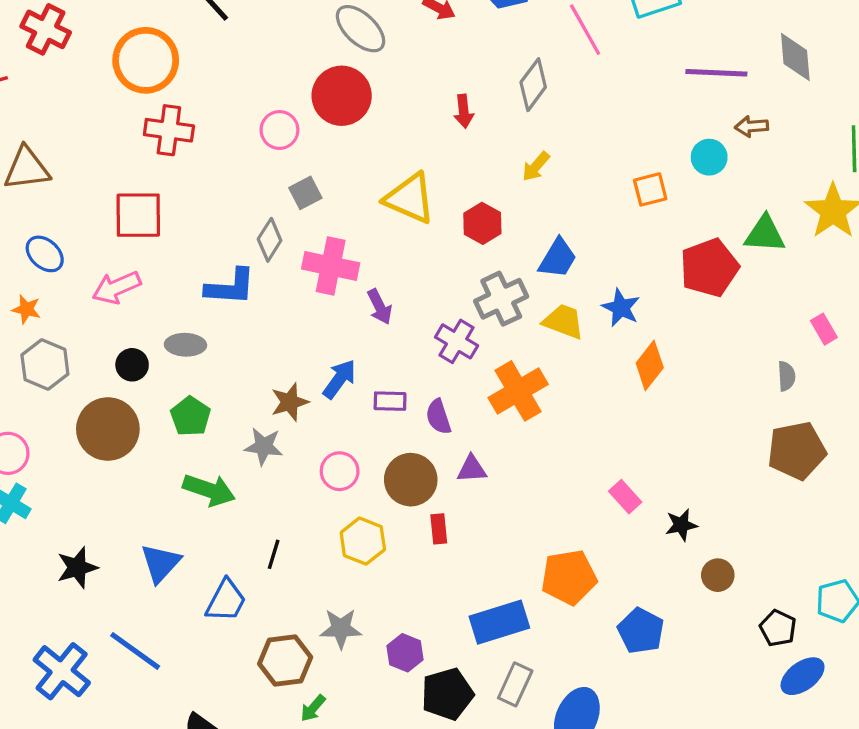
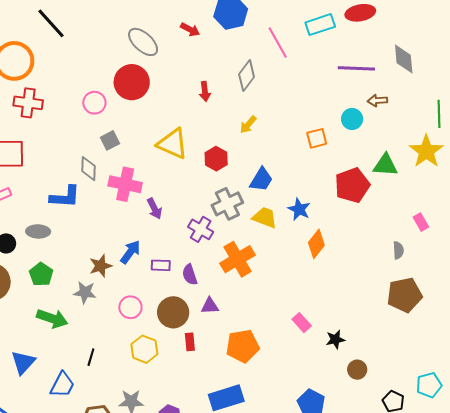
gray diamond: (270, 240) -> (88, 169), turned -30
orange pentagon: (569, 577) -> (243, 346), moved

